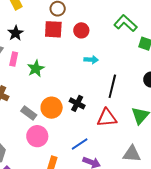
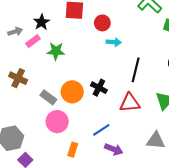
red circle: (81, 30) -> (102, 23), moved
black star: (16, 33) -> (42, 22), moved
pink rectangle: (14, 59) -> (33, 41), turned 40
green star: (36, 69) -> (56, 51), turned 30

